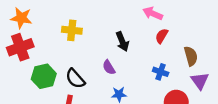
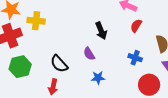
yellow cross: (72, 30) -> (36, 21), moved
green hexagon: (44, 76) -> (20, 67), moved

